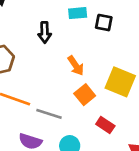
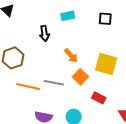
black square: (104, 23) -> (105, 19), moved
gray line: (49, 114) -> (54, 83), moved

